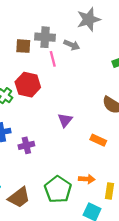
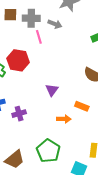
brown square: (23, 46) -> (10, 15), moved
orange arrow: (87, 179) -> (64, 119), moved

